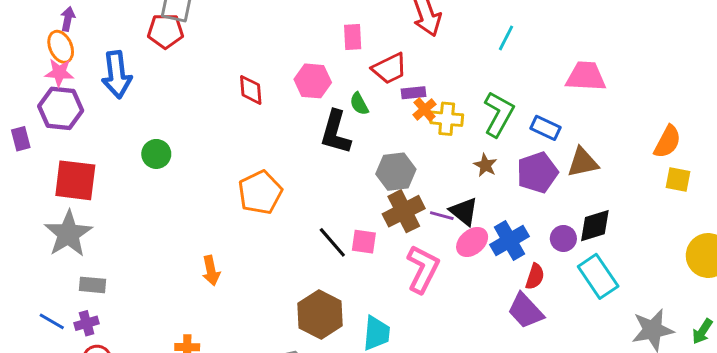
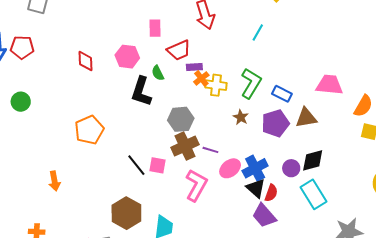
red pentagon: (165, 31) -> (22, 47), moved
pink trapezoid: (586, 76) -> (329, 85), moved
black triangle: (464, 211) -> (256, 188), moved

